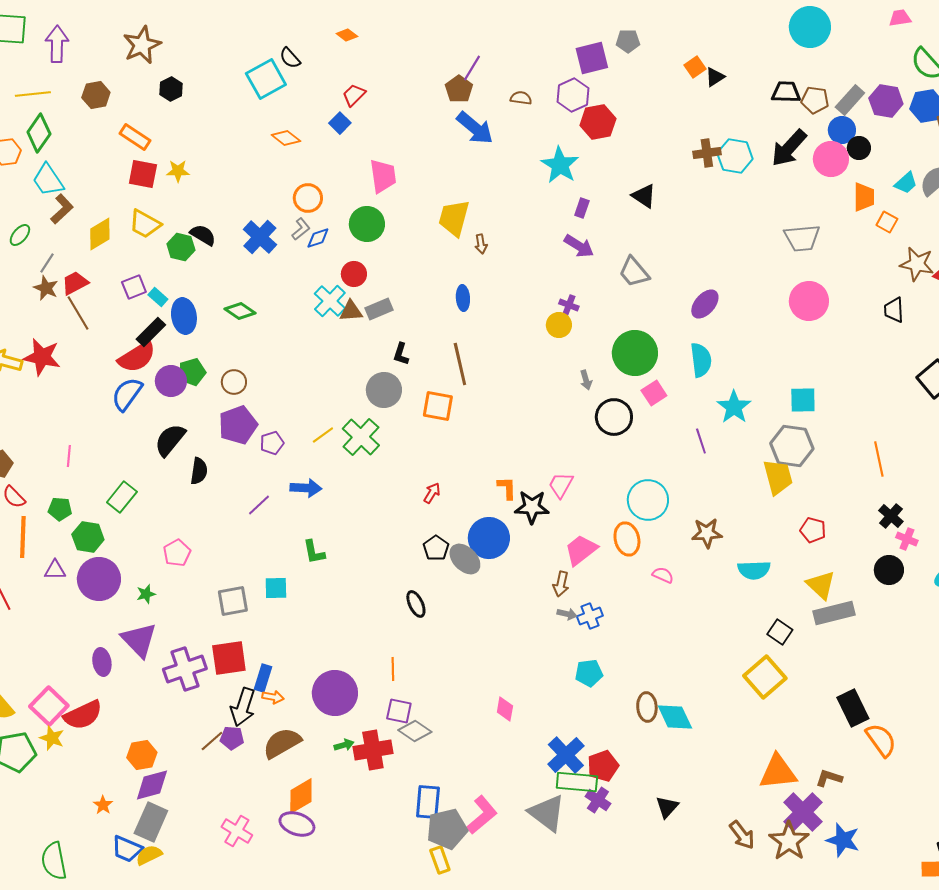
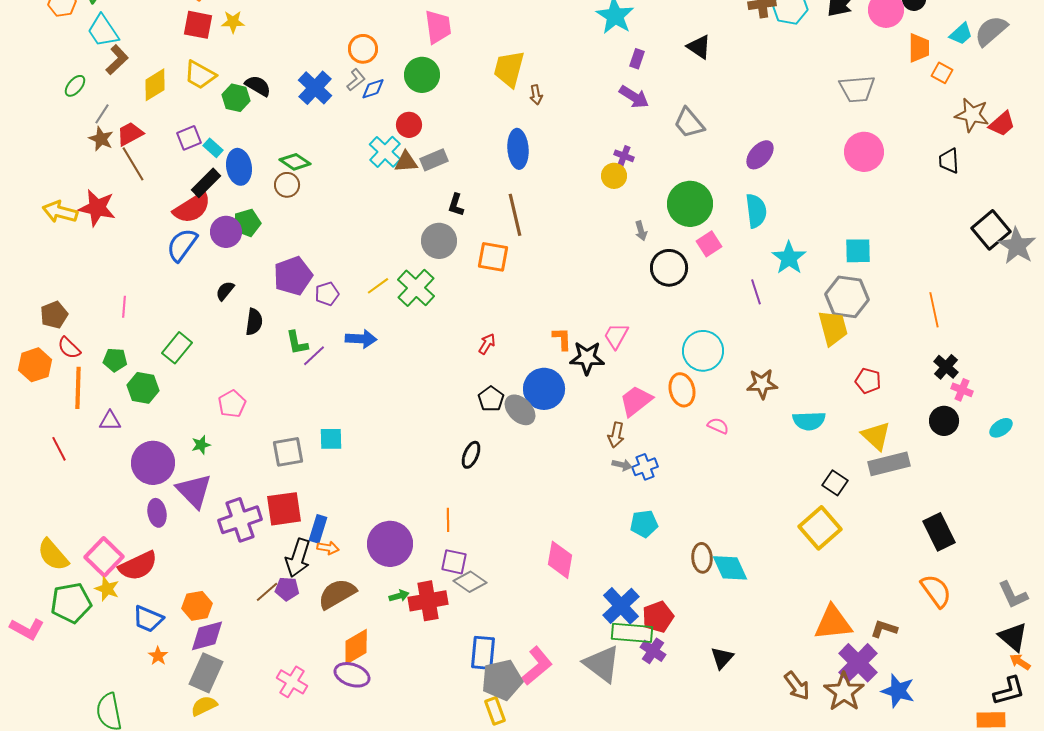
blue ellipse: (463, 298) -> (518, 149), size x1.5
brown circle: (234, 382) -> (287, 185), moved
black semicircle: (170, 440) -> (225, 291), size x0.6
green L-shape: (314, 552) -> (297, 343), moved
purple circle: (99, 579) -> (153, 463), moved
black ellipse: (416, 604) -> (471, 455), turned 48
black rectangle: (853, 708) -> (939, 532), moved
pink diamond: (505, 709) -> (560, 560), size x1.5
blue trapezoid: (127, 849) -> (148, 619), moved

